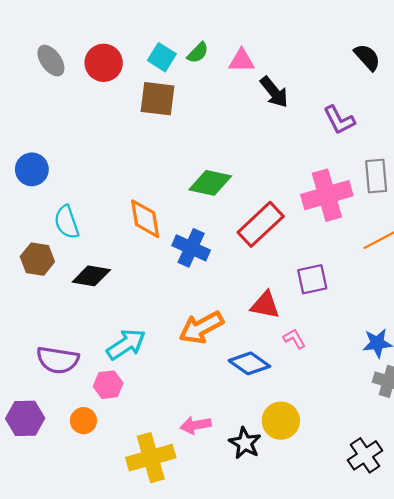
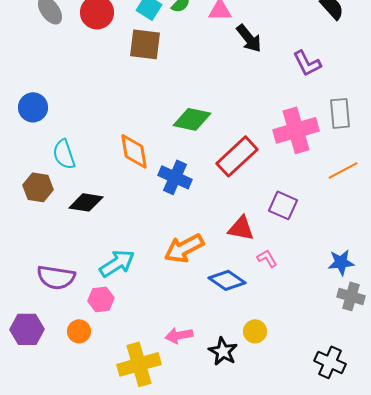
purple square: (312, 279) -> (283, 205), turned 36
yellow circle: (281, 421) -> (255, 331), size x0.7
black cross: (365, 455) -> (330, 362), turned -32

